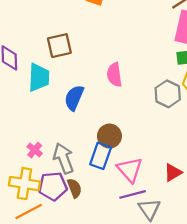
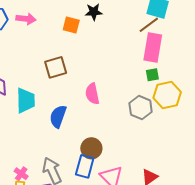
brown square: (59, 46) -> (56, 67), moved
pink cross: (35, 150) -> (21, 174), moved

